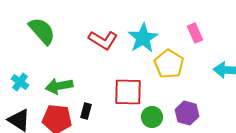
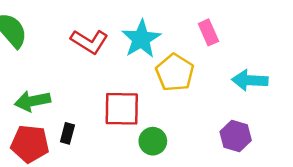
purple hexagon: (187, 113) -> (236, 136), moved

